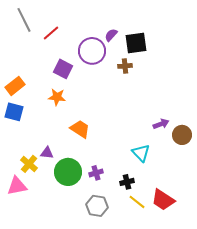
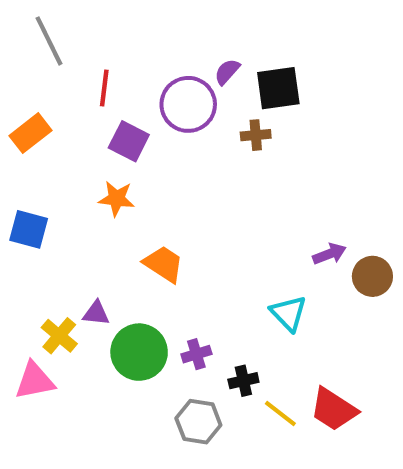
red line: (51, 33) -> (104, 88), moved, turned -42
orange rectangle: (15, 86) -> (31, 133), moved
black cross: (127, 182) -> (243, 381), moved

